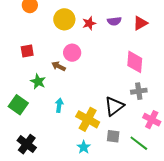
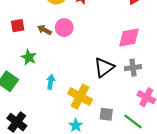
pink diamond: (135, 62) -> (129, 37), turned 75
brown arrow: (59, 66) -> (44, 30), moved
black triangle: (114, 106) -> (104, 68), moved

